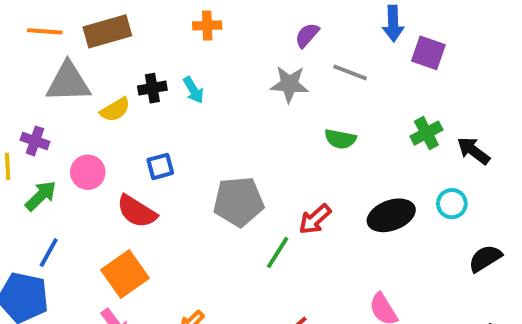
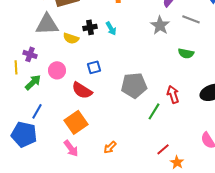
gray star: (289, 84) -> (160, 25), turned 30
yellow semicircle: (115, 110) -> (71, 38), turned 49
red arrow: (315, 219) -> (173, 94), turned 114

